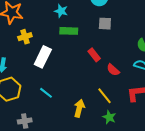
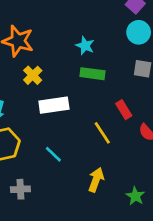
yellow cross: (25, 37) -> (33, 75), turned -32
white rectangle: (43, 57) -> (54, 105), turned 50
yellow line: (104, 96) -> (102, 133), moved

